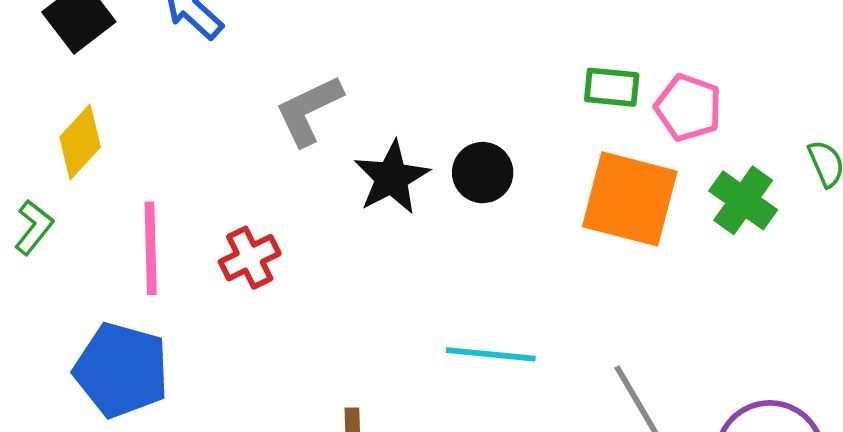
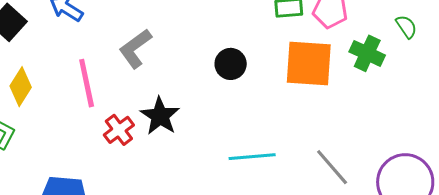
black star: (392, 178) -> (160, 116), moved
pink line: (151, 248) -> (87, 83), moved

